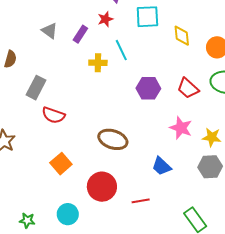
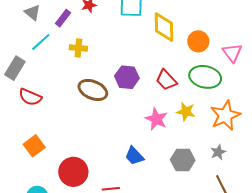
yellow diamond: (182, 36) -> (164, 27), size x1.4
cyan line: (121, 50) -> (41, 42), moved, turned 70
yellow star: (212, 137) -> (186, 112), moved
brown ellipse: (113, 139) -> (93, 90), moved

